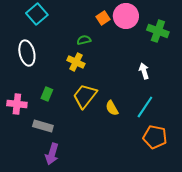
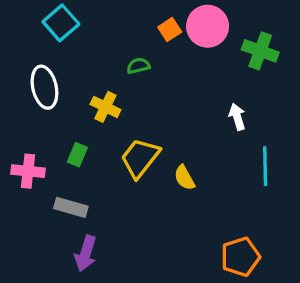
yellow cross: (76, 62) -> (105, 107), moved
cyan line: (145, 107) -> (265, 166), moved, turned -35
orange pentagon: (155, 137) -> (240, 257), moved, turned -30

